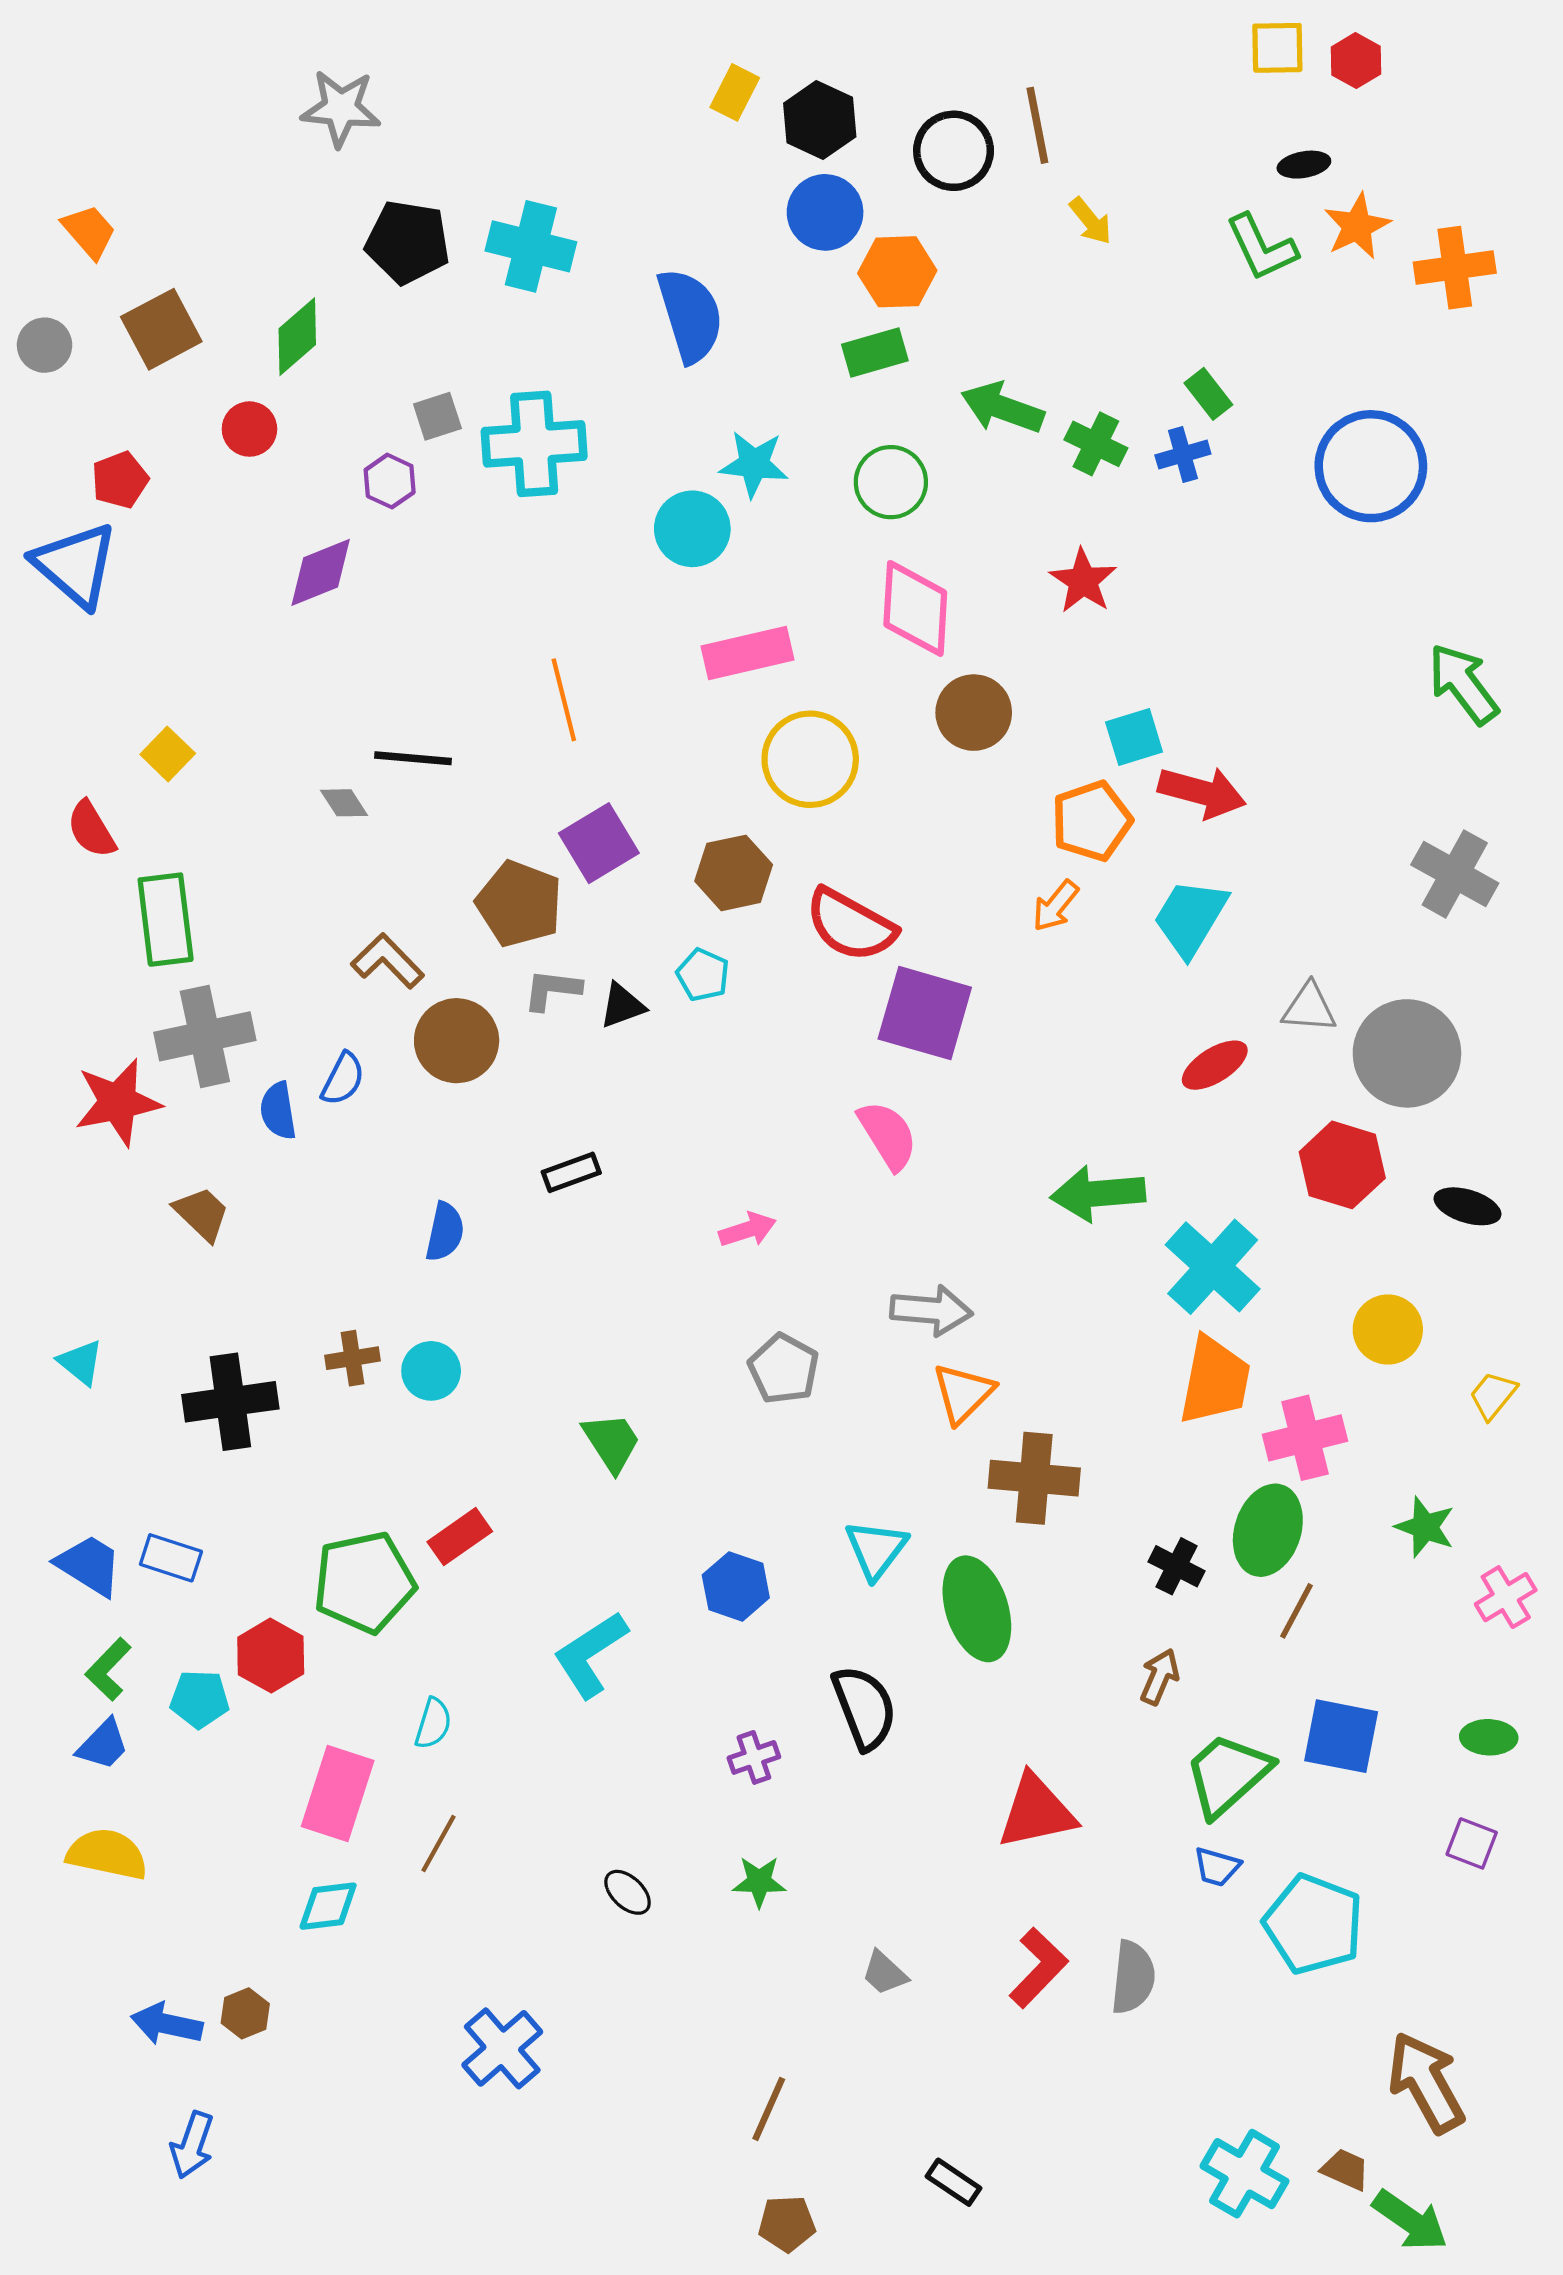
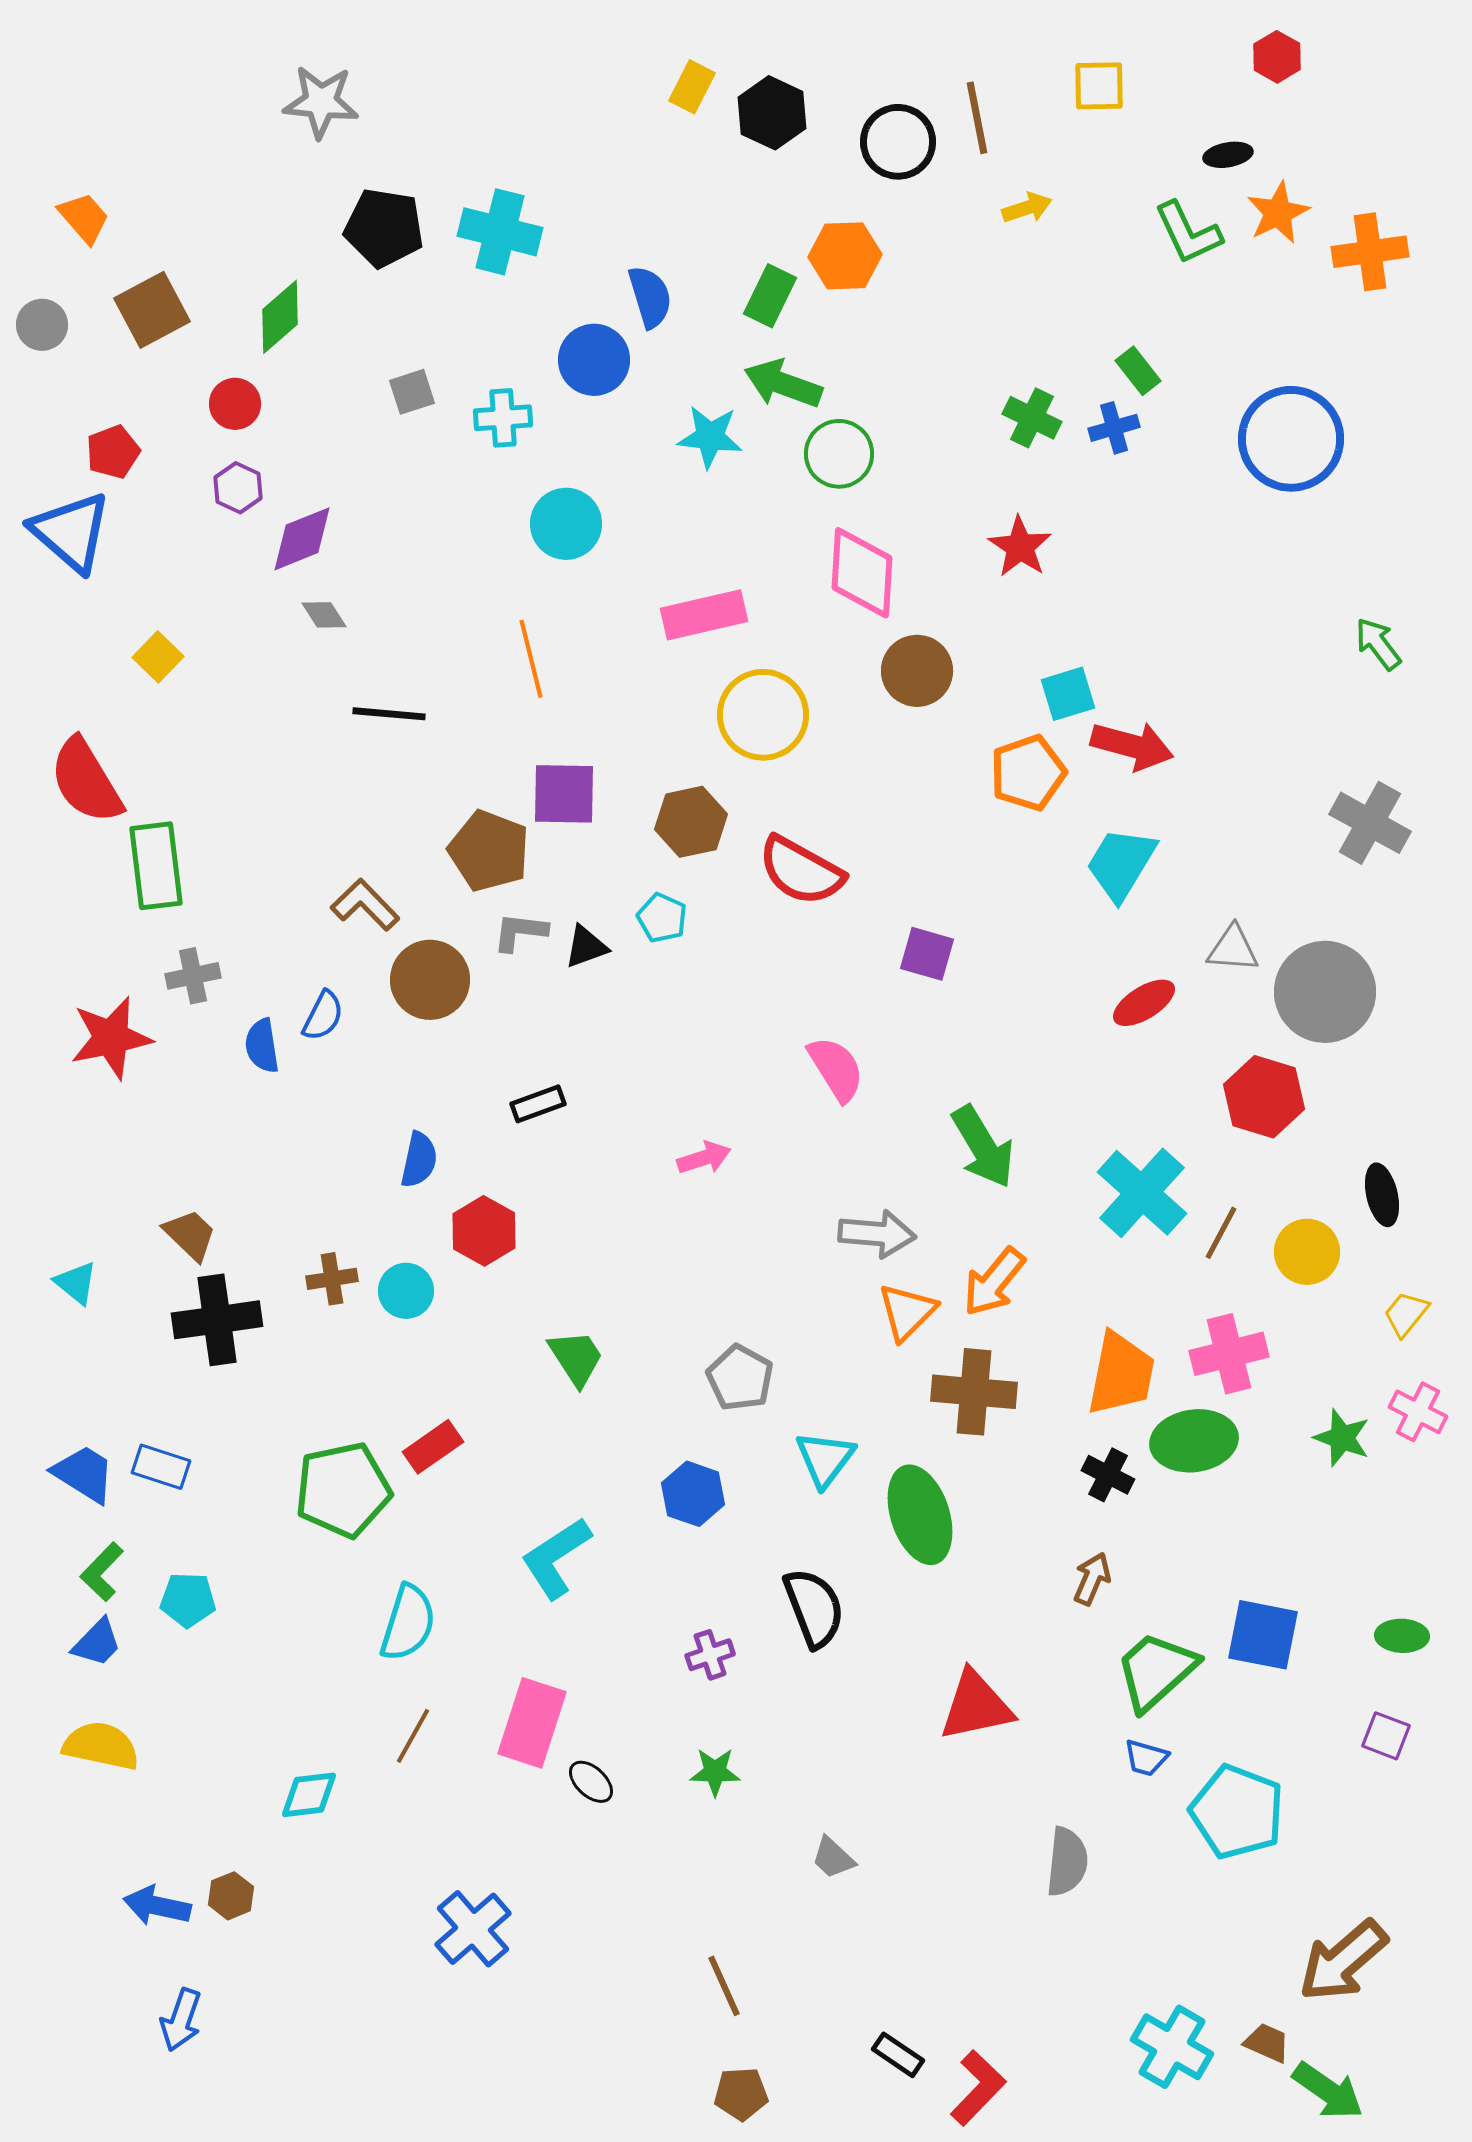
yellow square: (1277, 48) -> (1099, 86), moved
blue circle: (825, 212) -> (594, 360), moved
yellow arrow: (1091, 221) -> (1027, 208), turned -69
blue semicircle: (690, 315) -> (650, 297), size x0.7
green rectangle: (875, 353) -> (770, 296), moved, turned -48
green arrow: (1002, 408) -> (783, 384), moved
cyan cross: (534, 444) -> (503, 418), size x0.6
purple hexagon: (390, 481) -> (238, 488), moved
cyan circle: (692, 529) -> (566, 524), moved
green arrow: (1463, 684) -> (1378, 644), size x0.7
yellow square: (168, 754) -> (158, 657), moved
gray diamond: (344, 803) -> (324, 615), moved
red semicircle: (91, 829) -> (86, 781), size x1.6
purple square: (599, 843) -> (564, 794), turned 32
orange arrow: (1055, 906) -> (994, 1282), moved, size x1.4
purple square: (925, 1013) -> (927, 954), moved, size x0.6
gray cross: (205, 1036) -> (193, 976), size x0.6
green arrow: (1098, 1194) -> (983, 1147), moved, turned -116
black ellipse: (1467, 1206) -> (1382, 1195), moved, turned 60
brown trapezoid: (202, 1214) -> (190, 1235), moved
gray pentagon: (784, 1369) -> (740, 1378), moved
orange trapezoid: (1215, 1380) -> (1121, 1374), moved
green ellipse: (1268, 1530) -> (1194, 1441), turned 64
pink cross: (1506, 1597) -> (1418, 1412), moved, turned -32
brown line: (1297, 1611) -> (1221, 1233), moved
red hexagon: (271, 1656) -> (484, 1231), moved
cyan semicircle: (433, 1723) -> (408, 1623), size x1.6
pink rectangle: (338, 1794) -> (532, 1723), moved
red L-shape: (1038, 1968) -> (978, 2088), moved
brown arrow: (1426, 2082) -> (1343, 1961), turned -102
brown line: (769, 2109) -> (724, 1986), turned -48

